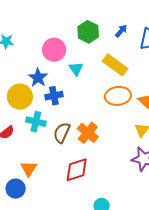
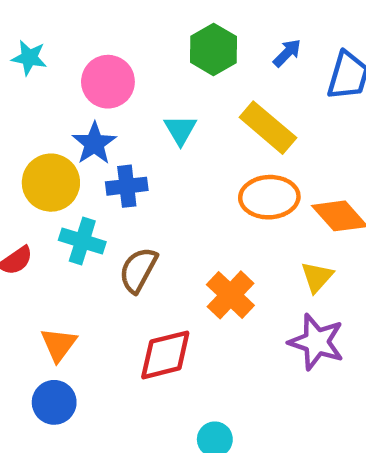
pink circle: (54, 50) -> (108, 82), moved
orange cross: (88, 133) -> (230, 295), moved
blue circle: (16, 189) -> (54, 402), moved

